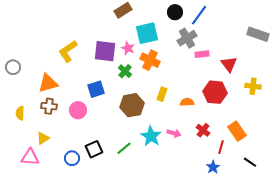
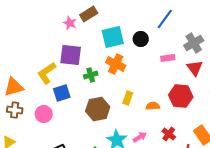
black circle: (175, 12) -> (141, 39), moved
gray cross: (187, 38) -> (194, 43), moved
pink star: (128, 48) -> (70, 23), moved
yellow L-shape: (68, 51) -> (47, 73), moved
green cross: (125, 71) -> (91, 75), turned 32
pink arrow: (174, 133) -> (140, 137), turned -48

